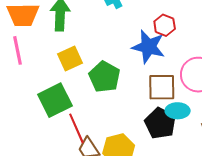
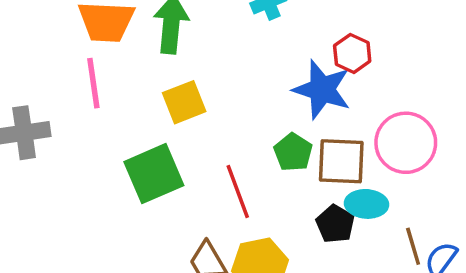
green pentagon: (104, 77) -> (293, 152), moved, size x0.7
black pentagon: (160, 123) -> (335, 224), size x0.7
red line: (76, 128) -> (238, 192), moved

